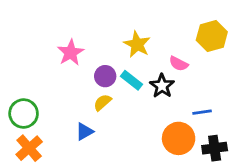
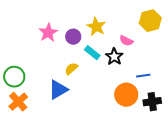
purple circle: (105, 76) -> (73, 37), moved
blue triangle: (84, 132) -> (58, 90), size x1.5

